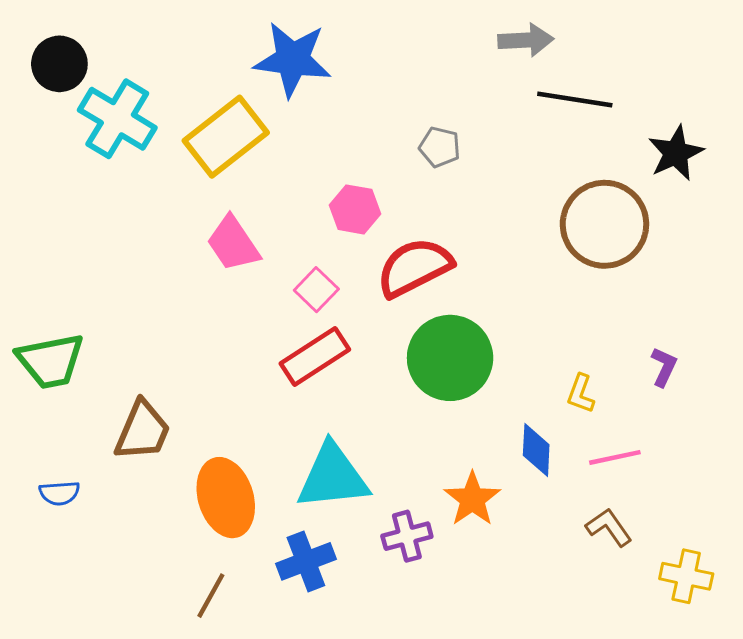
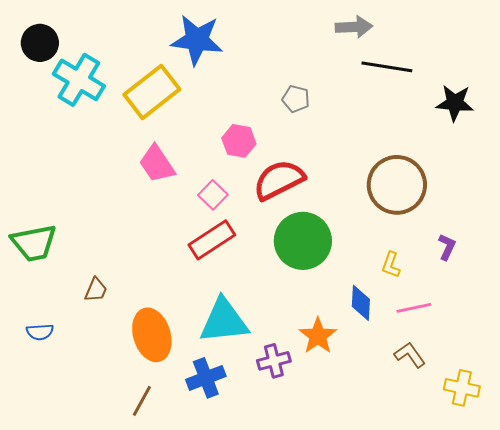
black star: (676, 153) -> (455, 103), turned 30
brown circle: (604, 224) -> (397, 185), moved
brown trapezoid: (143, 431) -> (96, 290), size x0.6

